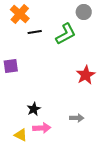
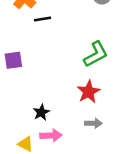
green L-shape: (66, 34) -> (96, 54), moved
red star: (86, 75) -> (89, 92), moved

